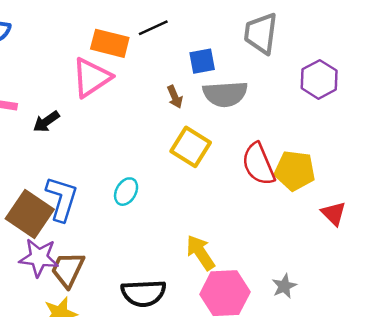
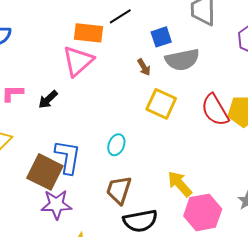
brown trapezoid: (68, 270) -> (119, 190), moved

